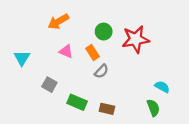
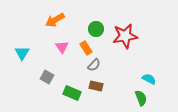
pink triangle: (66, 51) -> (62, 47), turned 32
brown rectangle: (107, 109) -> (96, 86), moved

